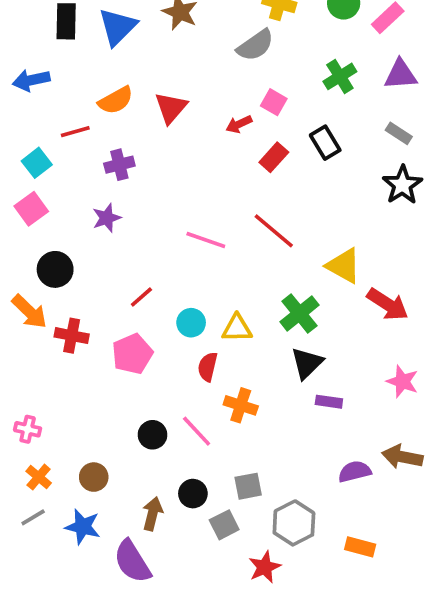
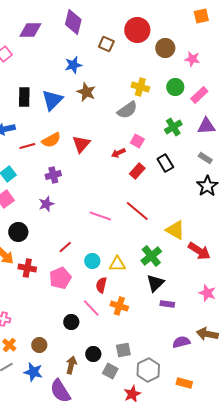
red line: (75, 132) -> (27, 146), moved
pink line: (197, 431) -> (91, 308), moved
gray square: (224, 525) -> (110, 371), turned -35

